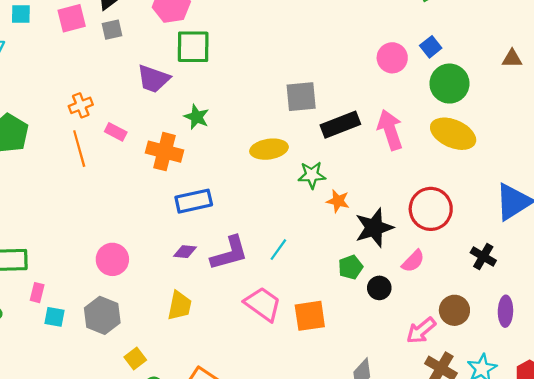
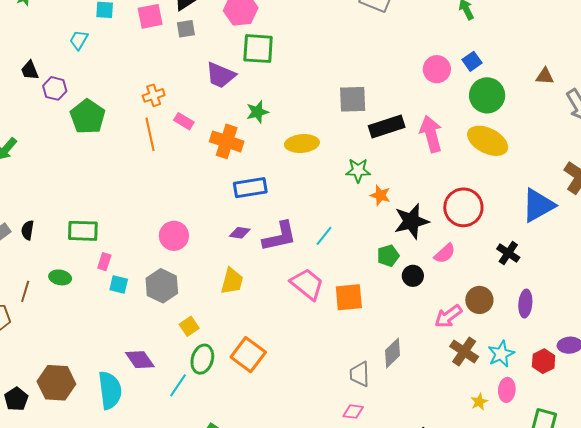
green star: (197, 117) -> (257, 112), turned 30
yellow ellipse: (269, 149) -> (302, 144), moved

